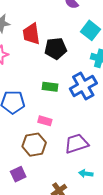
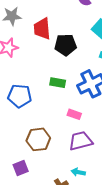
pink rectangle: (45, 121) -> (74, 114), moved
cyan arrow: (86, 174) -> (78, 172), moved

